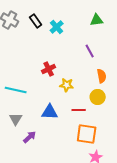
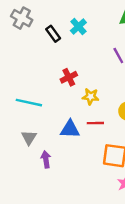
black rectangle: (36, 21) -> (53, 34), moved
red line: (79, 110) -> (95, 123), moved
purple arrow: (30, 137) -> (46, 159), turned -56

